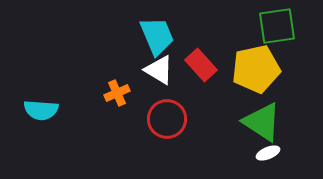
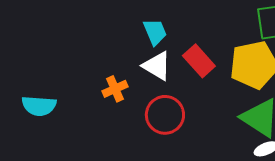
cyan trapezoid: (157, 36) -> (155, 32), size x0.7

